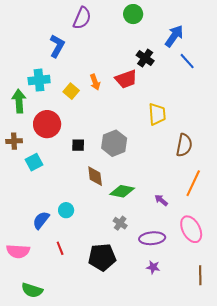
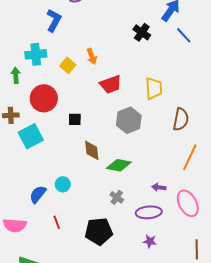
red trapezoid: (126, 79) -> (111, 84), moved
green arrow: (19, 101) -> (16, 75), size x0.7
gray hexagon: (114, 143) -> (129, 120), moved
cyan square: (34, 162) -> (31, 136), size x1.4
purple arrow: (161, 200) -> (159, 187), moved, turned -32

